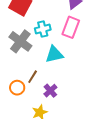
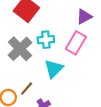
cyan triangle: (54, 54) -> (54, 69), turned -42

